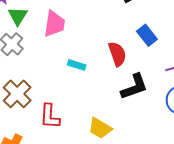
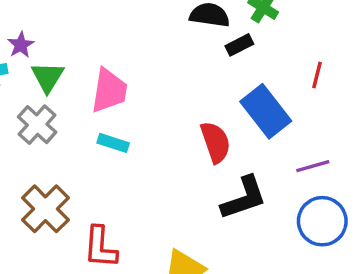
blue rectangle: (147, 35) -> (266, 111), size x1.4
cyan rectangle: (77, 65) -> (113, 143), moved

